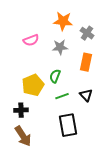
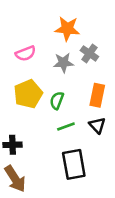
gray cross: (87, 33) -> (89, 53), moved
orange rectangle: (86, 62) -> (97, 95), moved
yellow pentagon: (33, 85) -> (28, 94), moved

